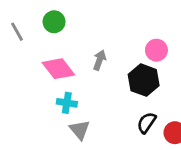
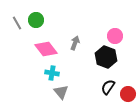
green circle: (54, 22) -> (36, 20), moved

